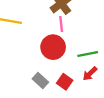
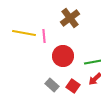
pink line: (61, 24) -> (44, 36), moved

